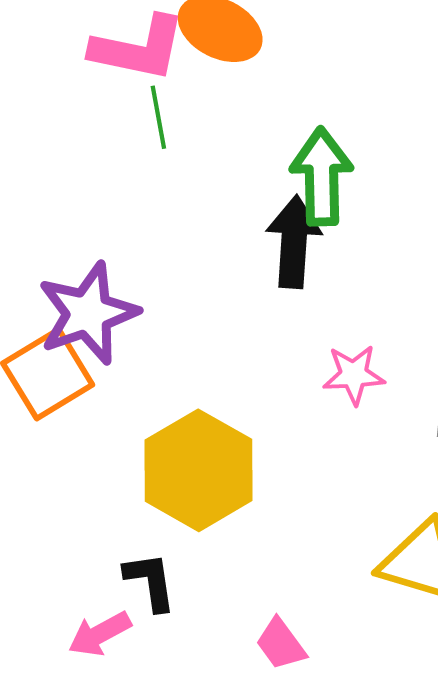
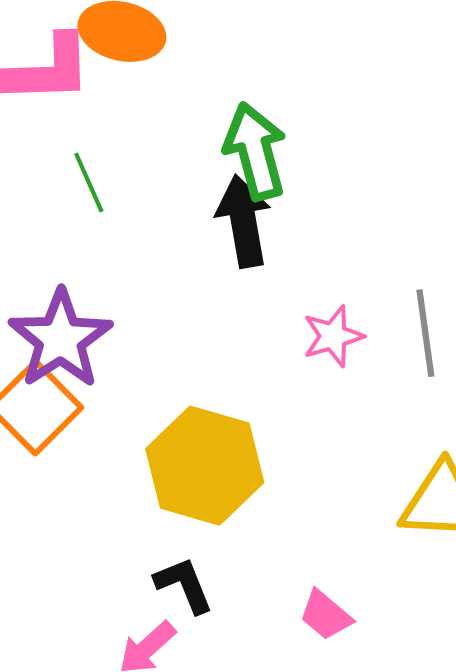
green line: (158, 117) -> (89, 182), moved

